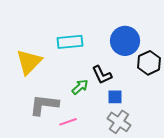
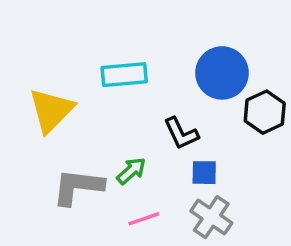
green arrow: (80, 87) -> (131, 171), moved
pink line: (68, 122) -> (144, 219), moved

